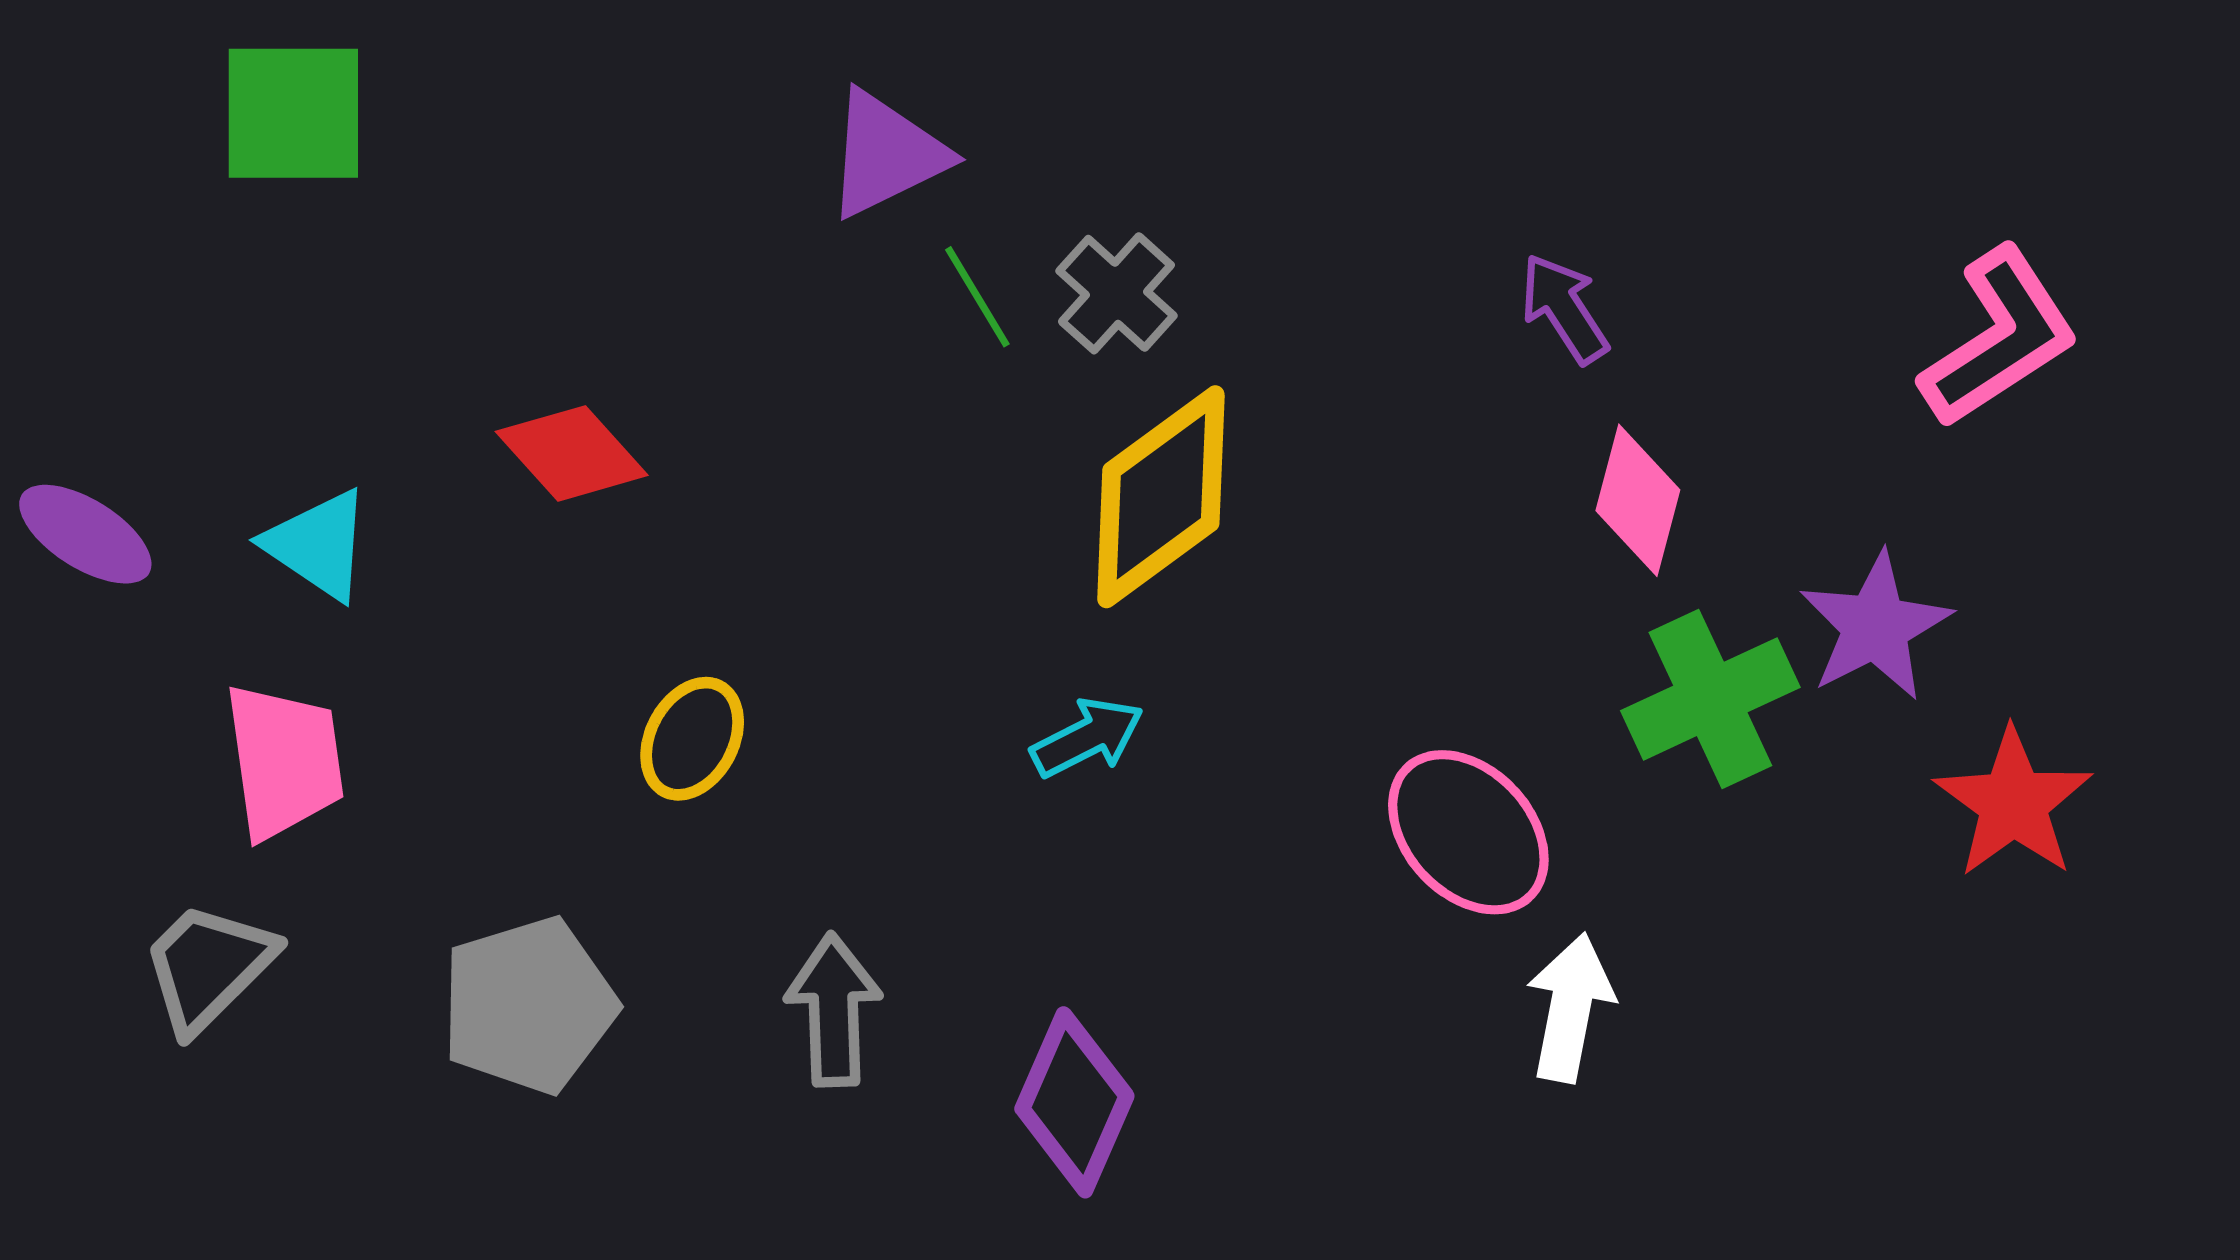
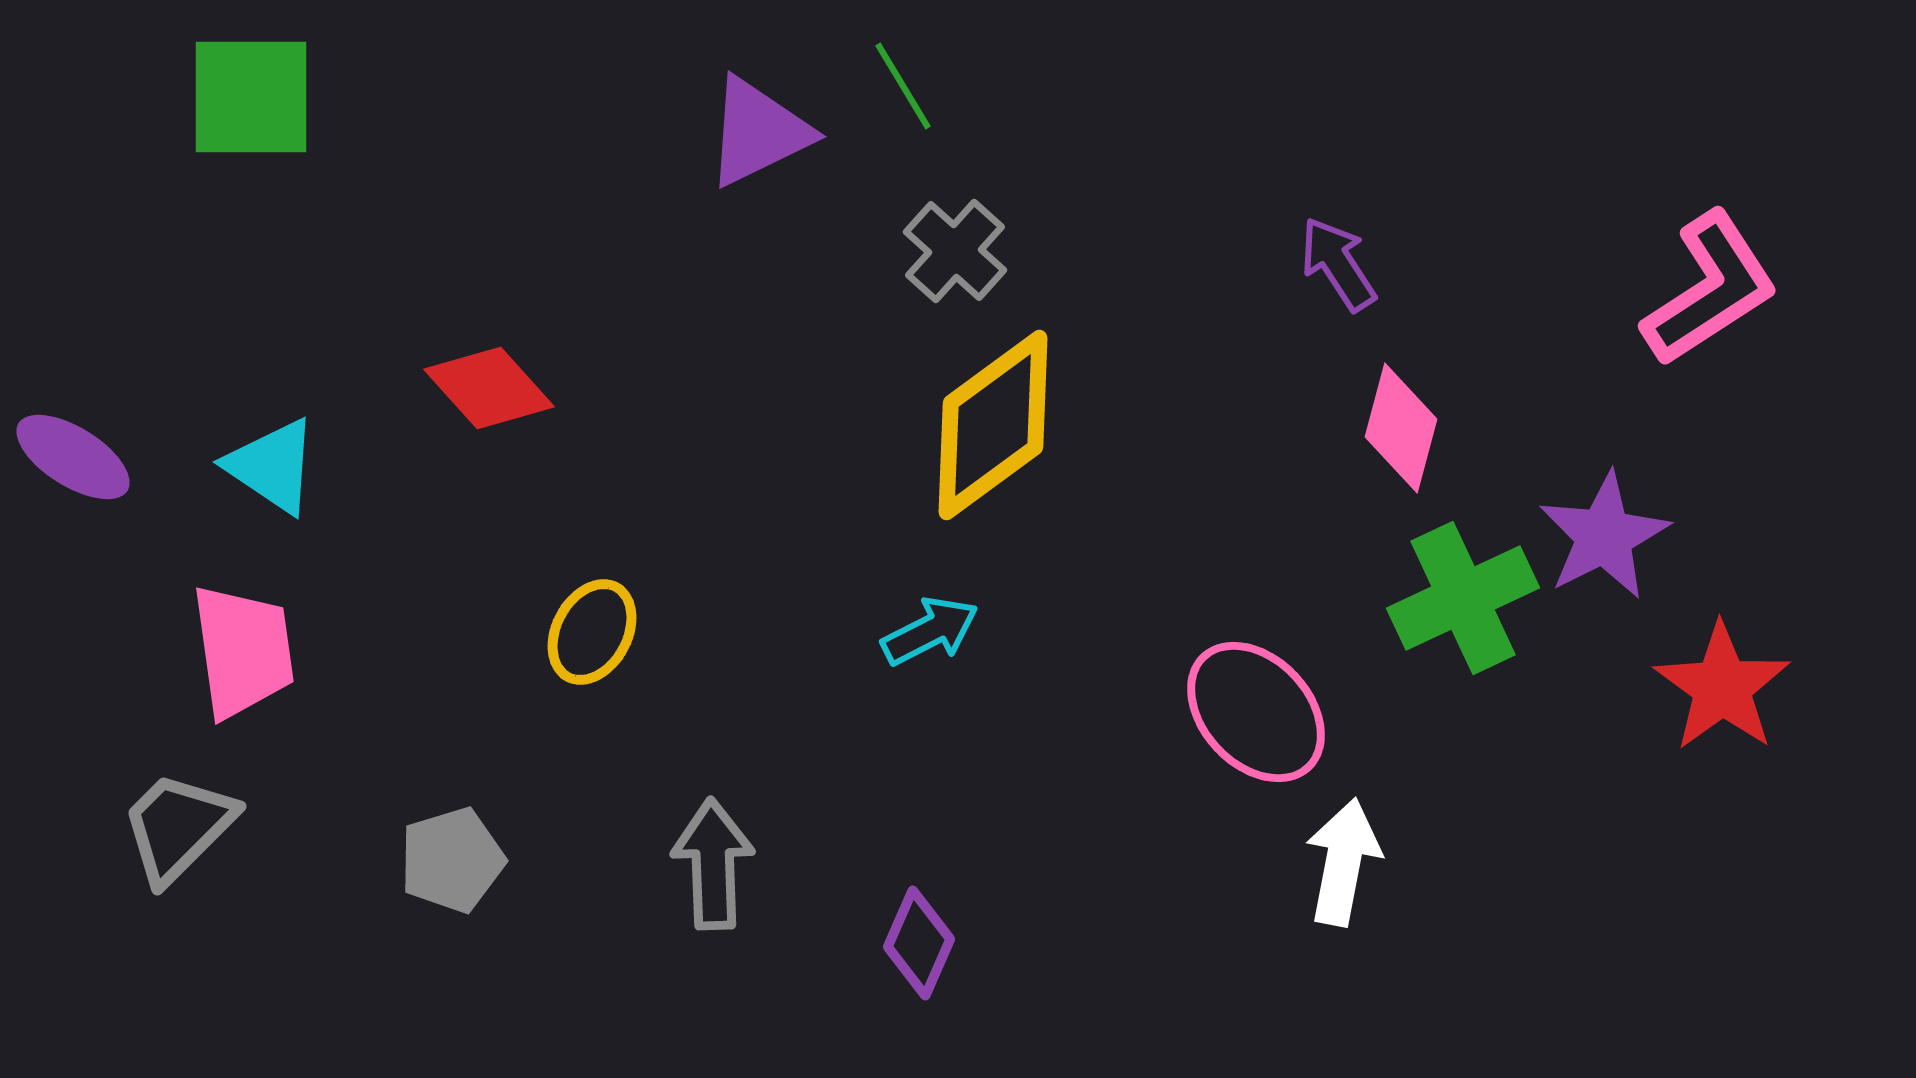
green line: (977, 297) -> (903, 86), moved
gray pentagon: (528, 1005) -> (452, 860), size x0.7
purple diamond: (1074, 1102) -> (919, 943), size x0.7

